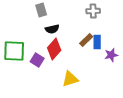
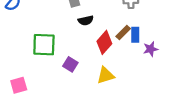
red diamond: (54, 49) -> (104, 42), moved
purple square: (37, 60) -> (70, 64), moved

